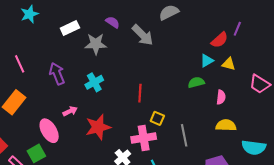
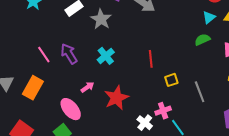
gray star: (96, 44) -> (101, 19), turned -30
pink line: (20, 64) -> (44, 55), moved
yellow square: (157, 118) -> (171, 80), turned -32
pink cross: (144, 138) -> (163, 111), moved, size x0.7

